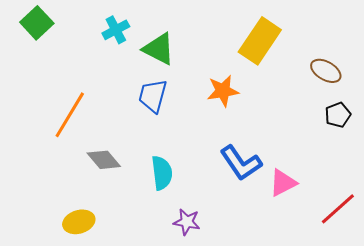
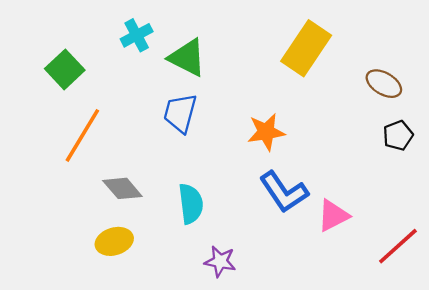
green square: (37, 23) -> (65, 69), moved
orange star: (223, 91) -> (266, 132), moved
yellow ellipse: (79, 222) -> (114, 241), moved

